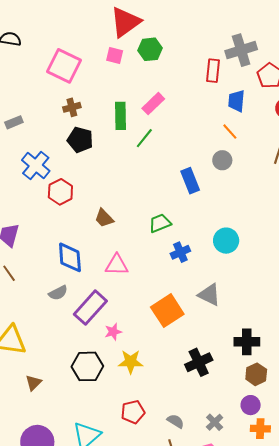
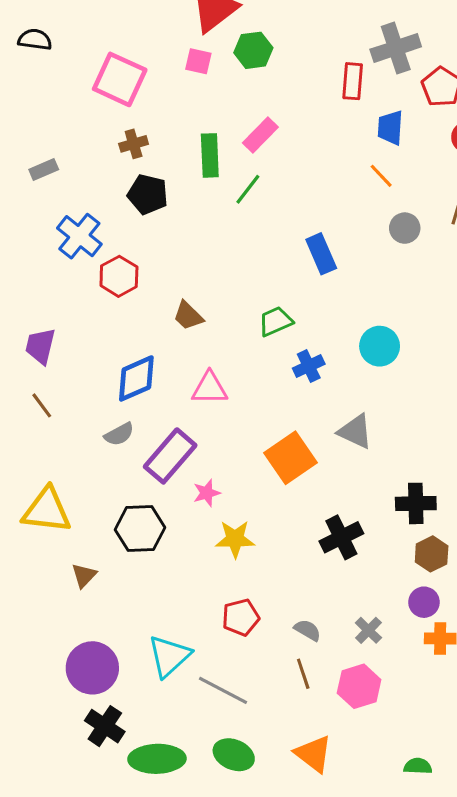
gray circle: (222, 160) -> (405, 228), moved
blue diamond: (70, 257) -> (136, 378), turned 72
black hexagon: (87, 366) -> (140, 529), moved

